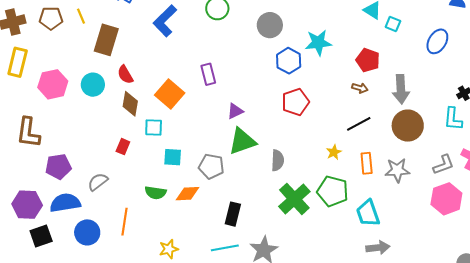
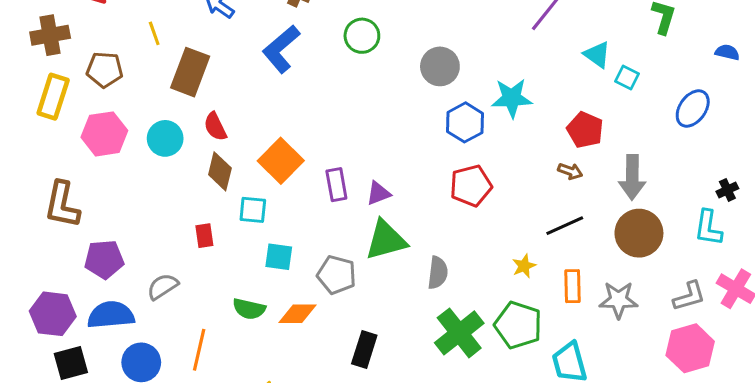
brown pentagon: (51, 18) -> (105, 70), moved
purple rectangle: (208, 74) -> (336, 185), moved
red rectangle: (123, 147) -> (204, 236), turned -35

